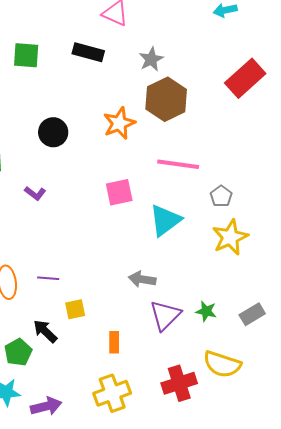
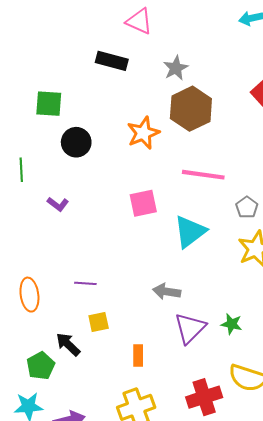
green square: (26, 55) -> (49, 104), moved
purple line: (48, 278) -> (85, 283), moved

